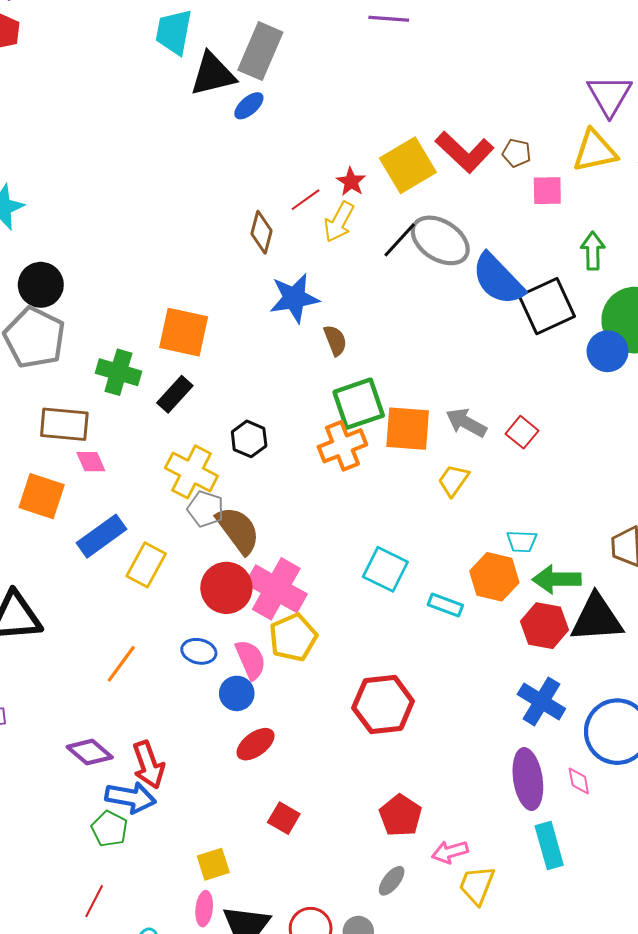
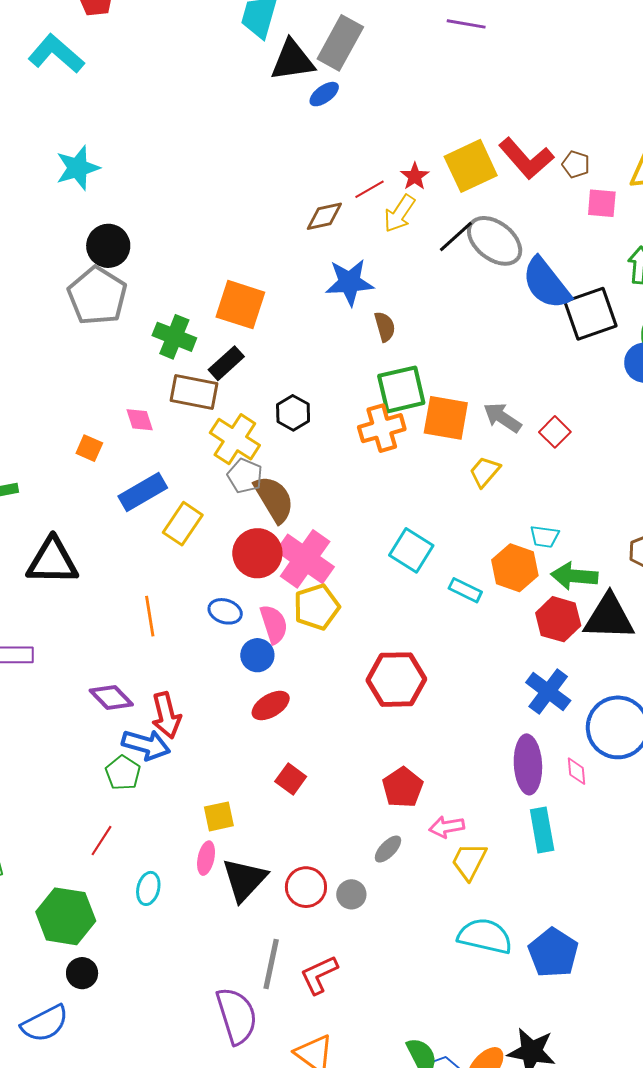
brown diamond: (261, 232) -> (324, 216), turned 57
brown rectangle: (64, 424) -> (194, 392), moved
orange square: (42, 496) -> (89, 448), size x0.6
orange line: (121, 664) -> (150, 616), turned -51

